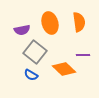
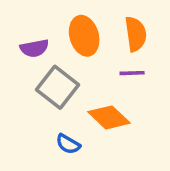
purple line: (83, 55) -> (132, 73), moved
blue semicircle: (31, 75) -> (68, 144), moved

